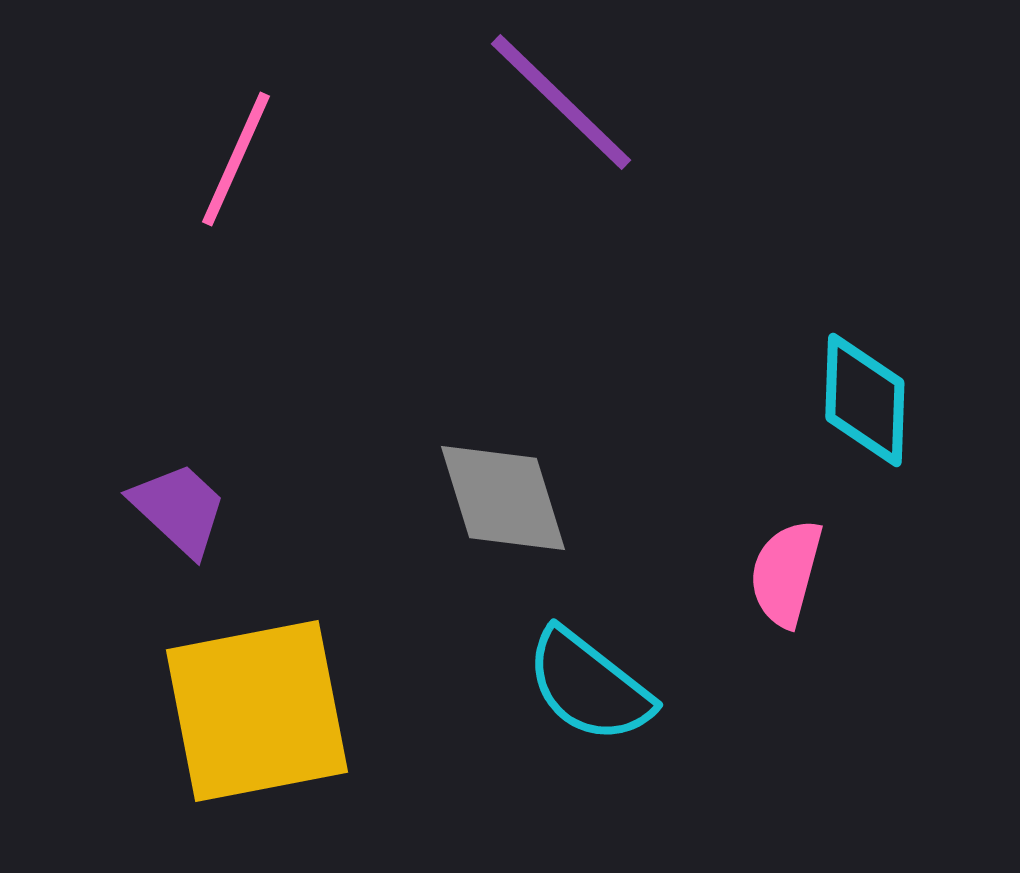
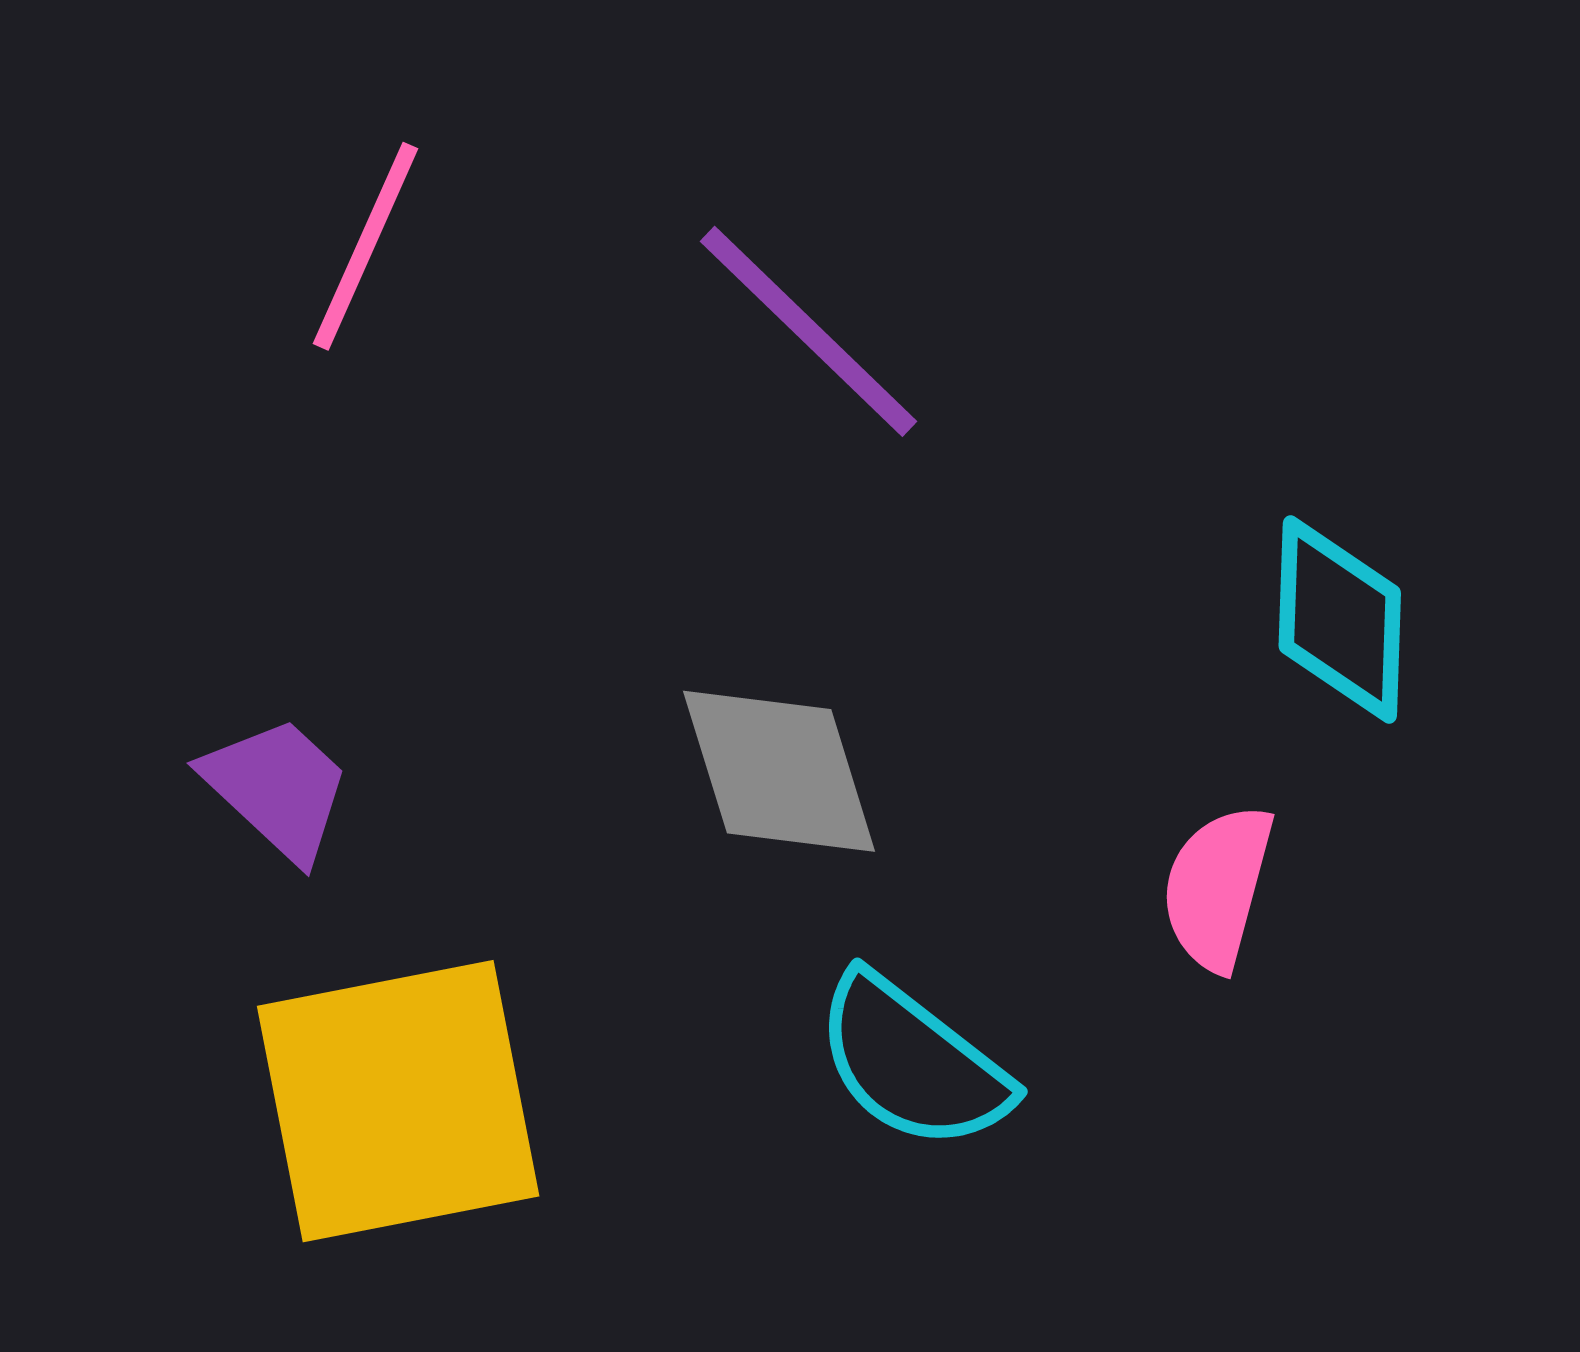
purple line: (561, 102) -> (809, 331), moved

